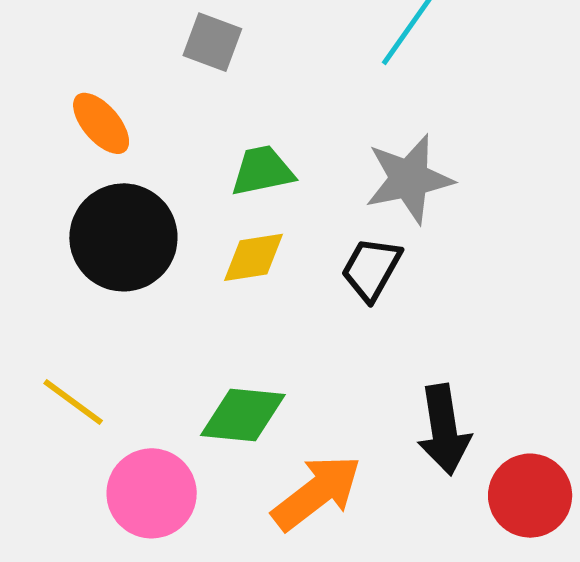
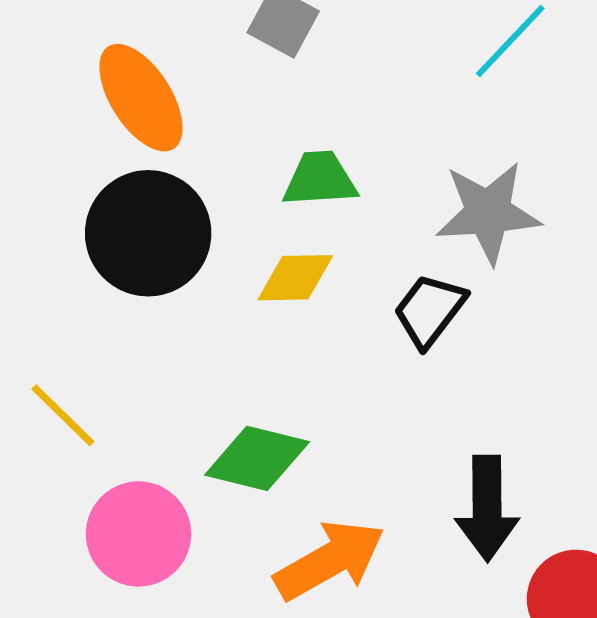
orange ellipse: (101, 123) -> (141, 98), size x1.4

